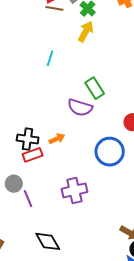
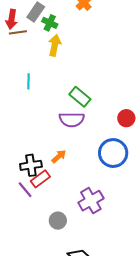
gray circle: (14, 184) -> (58, 221), moved
purple line: (28, 199) -> (25, 190), moved

